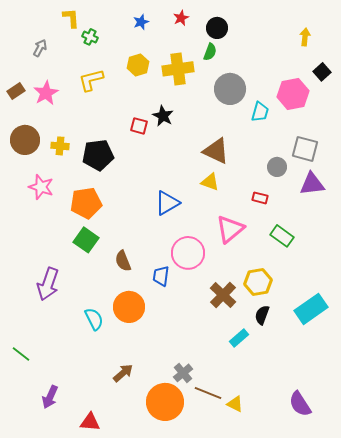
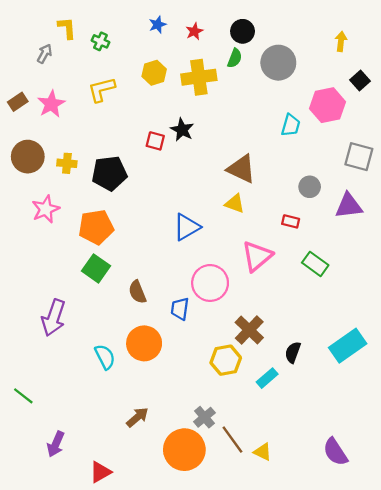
yellow L-shape: (71, 18) -> (67, 28), moved
red star: (181, 18) -> (194, 31), moved
gray circle: (230, 89) -> (278, 63), moved
gray square: (305, 149) -> (359, 157), moved
pink star: (41, 187) -> (46, 209), turned 30
yellow hexagon: (258, 282) -> (226, 360), moved
brown line: (208, 393) -> (232, 440), turned 32
red triangle: (90, 422) -> (100, 472), turned -35

